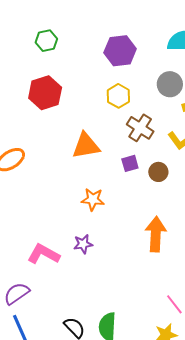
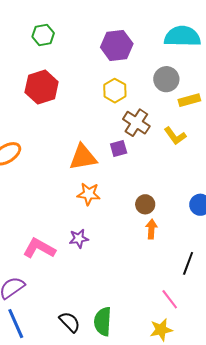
orange triangle: (86, 146) -> (83, 157), moved
purple square: (130, 163) -> (119, 149), moved
brown circle: (158, 172) -> (145, 204), moved
orange arrow: (156, 234) -> (151, 229), size x0.6

